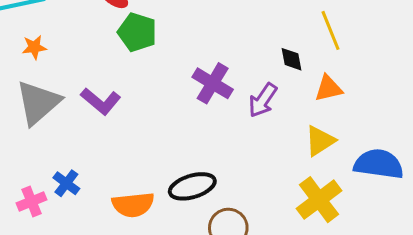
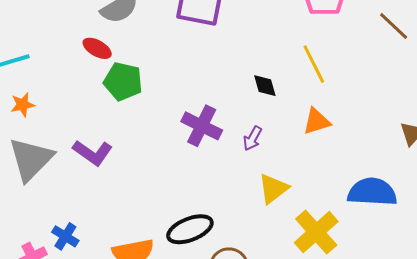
black diamond: (292, 59) -> (265, 86), moved
purple arrow: (263, 100) -> (253, 138), size x0.7
yellow triangle: (320, 141) -> (273, 189), moved

